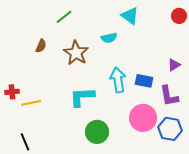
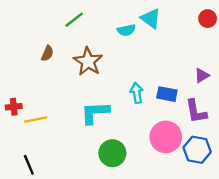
cyan semicircle: (109, 38) -> (126, 30), moved
cyan arrow: (118, 80) -> (137, 93), size x0.7

